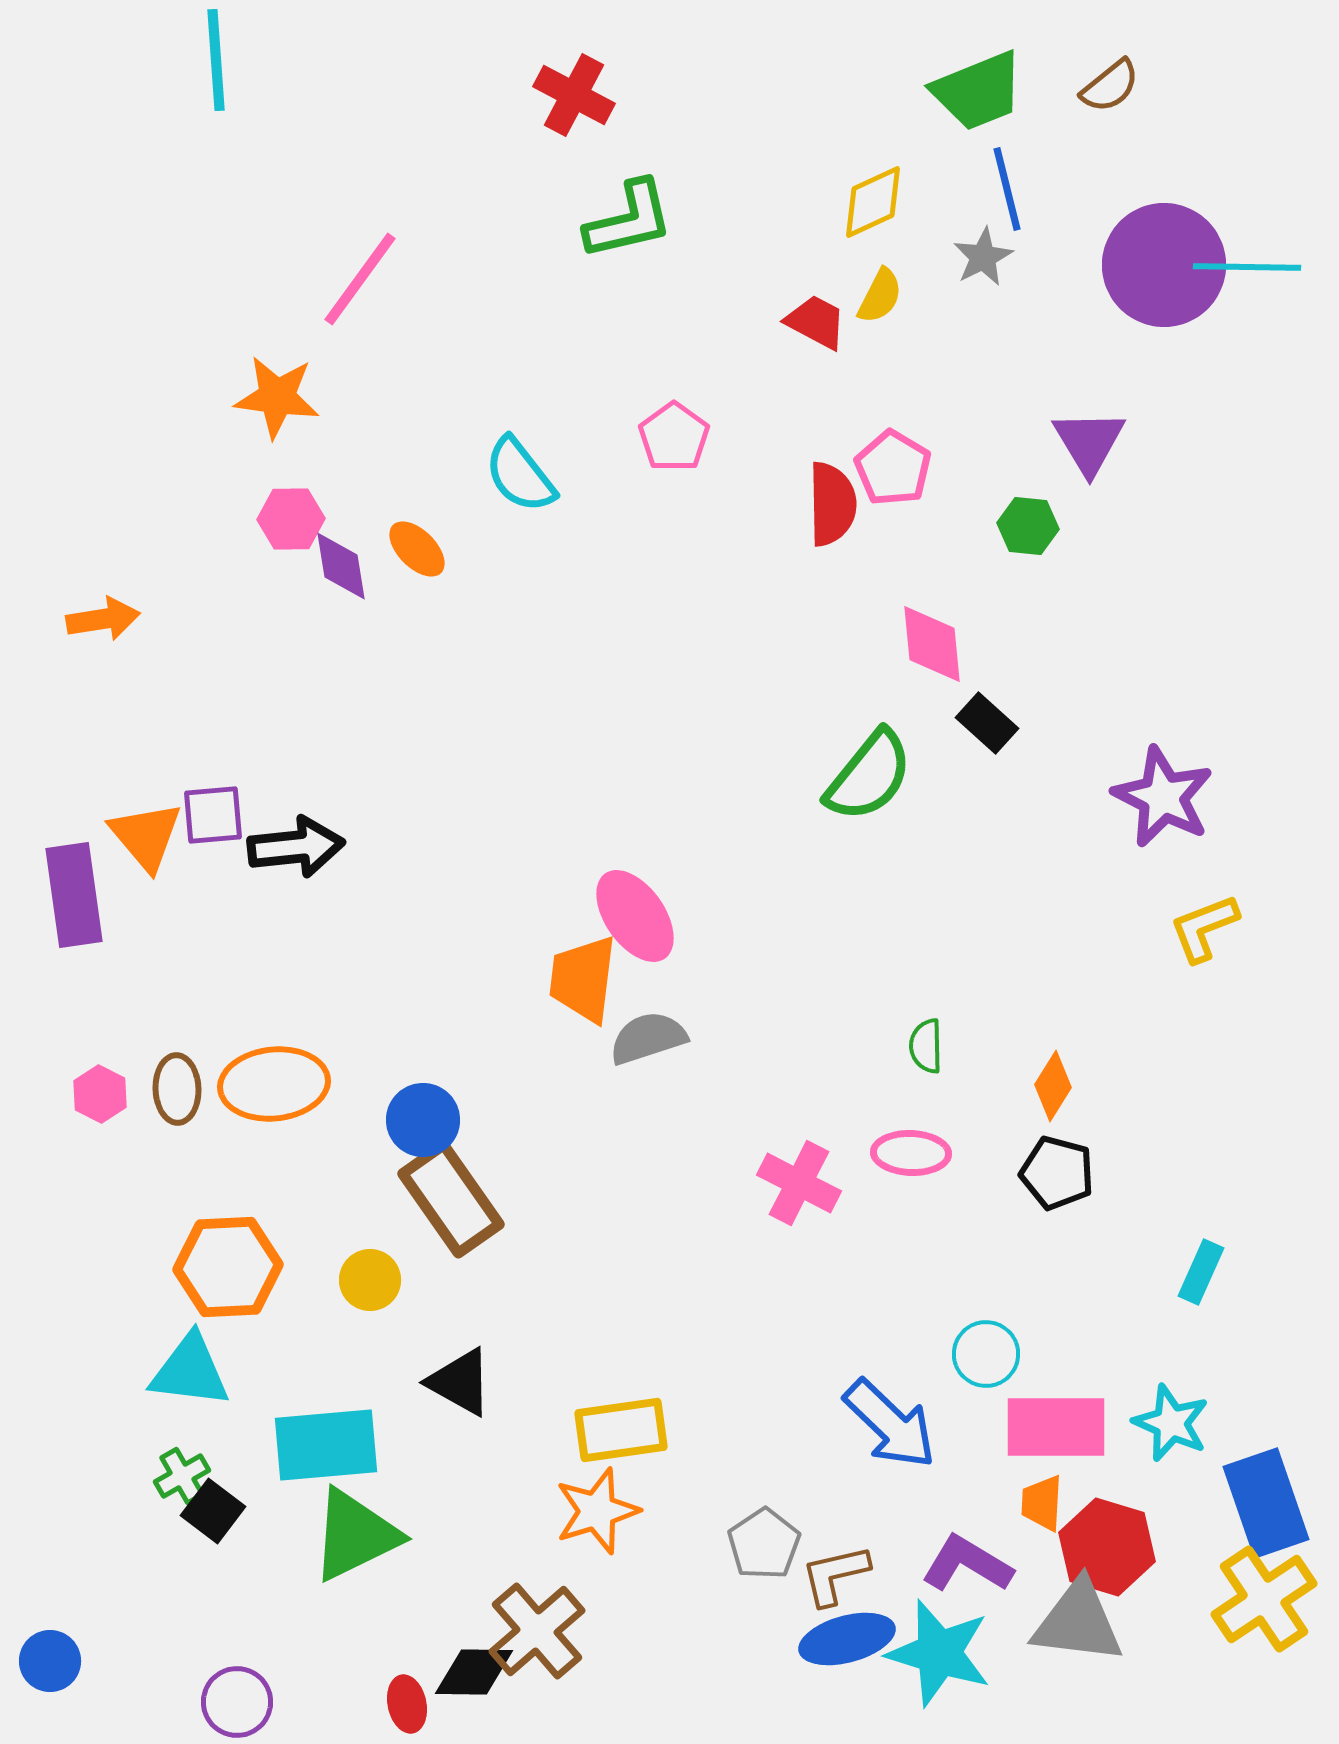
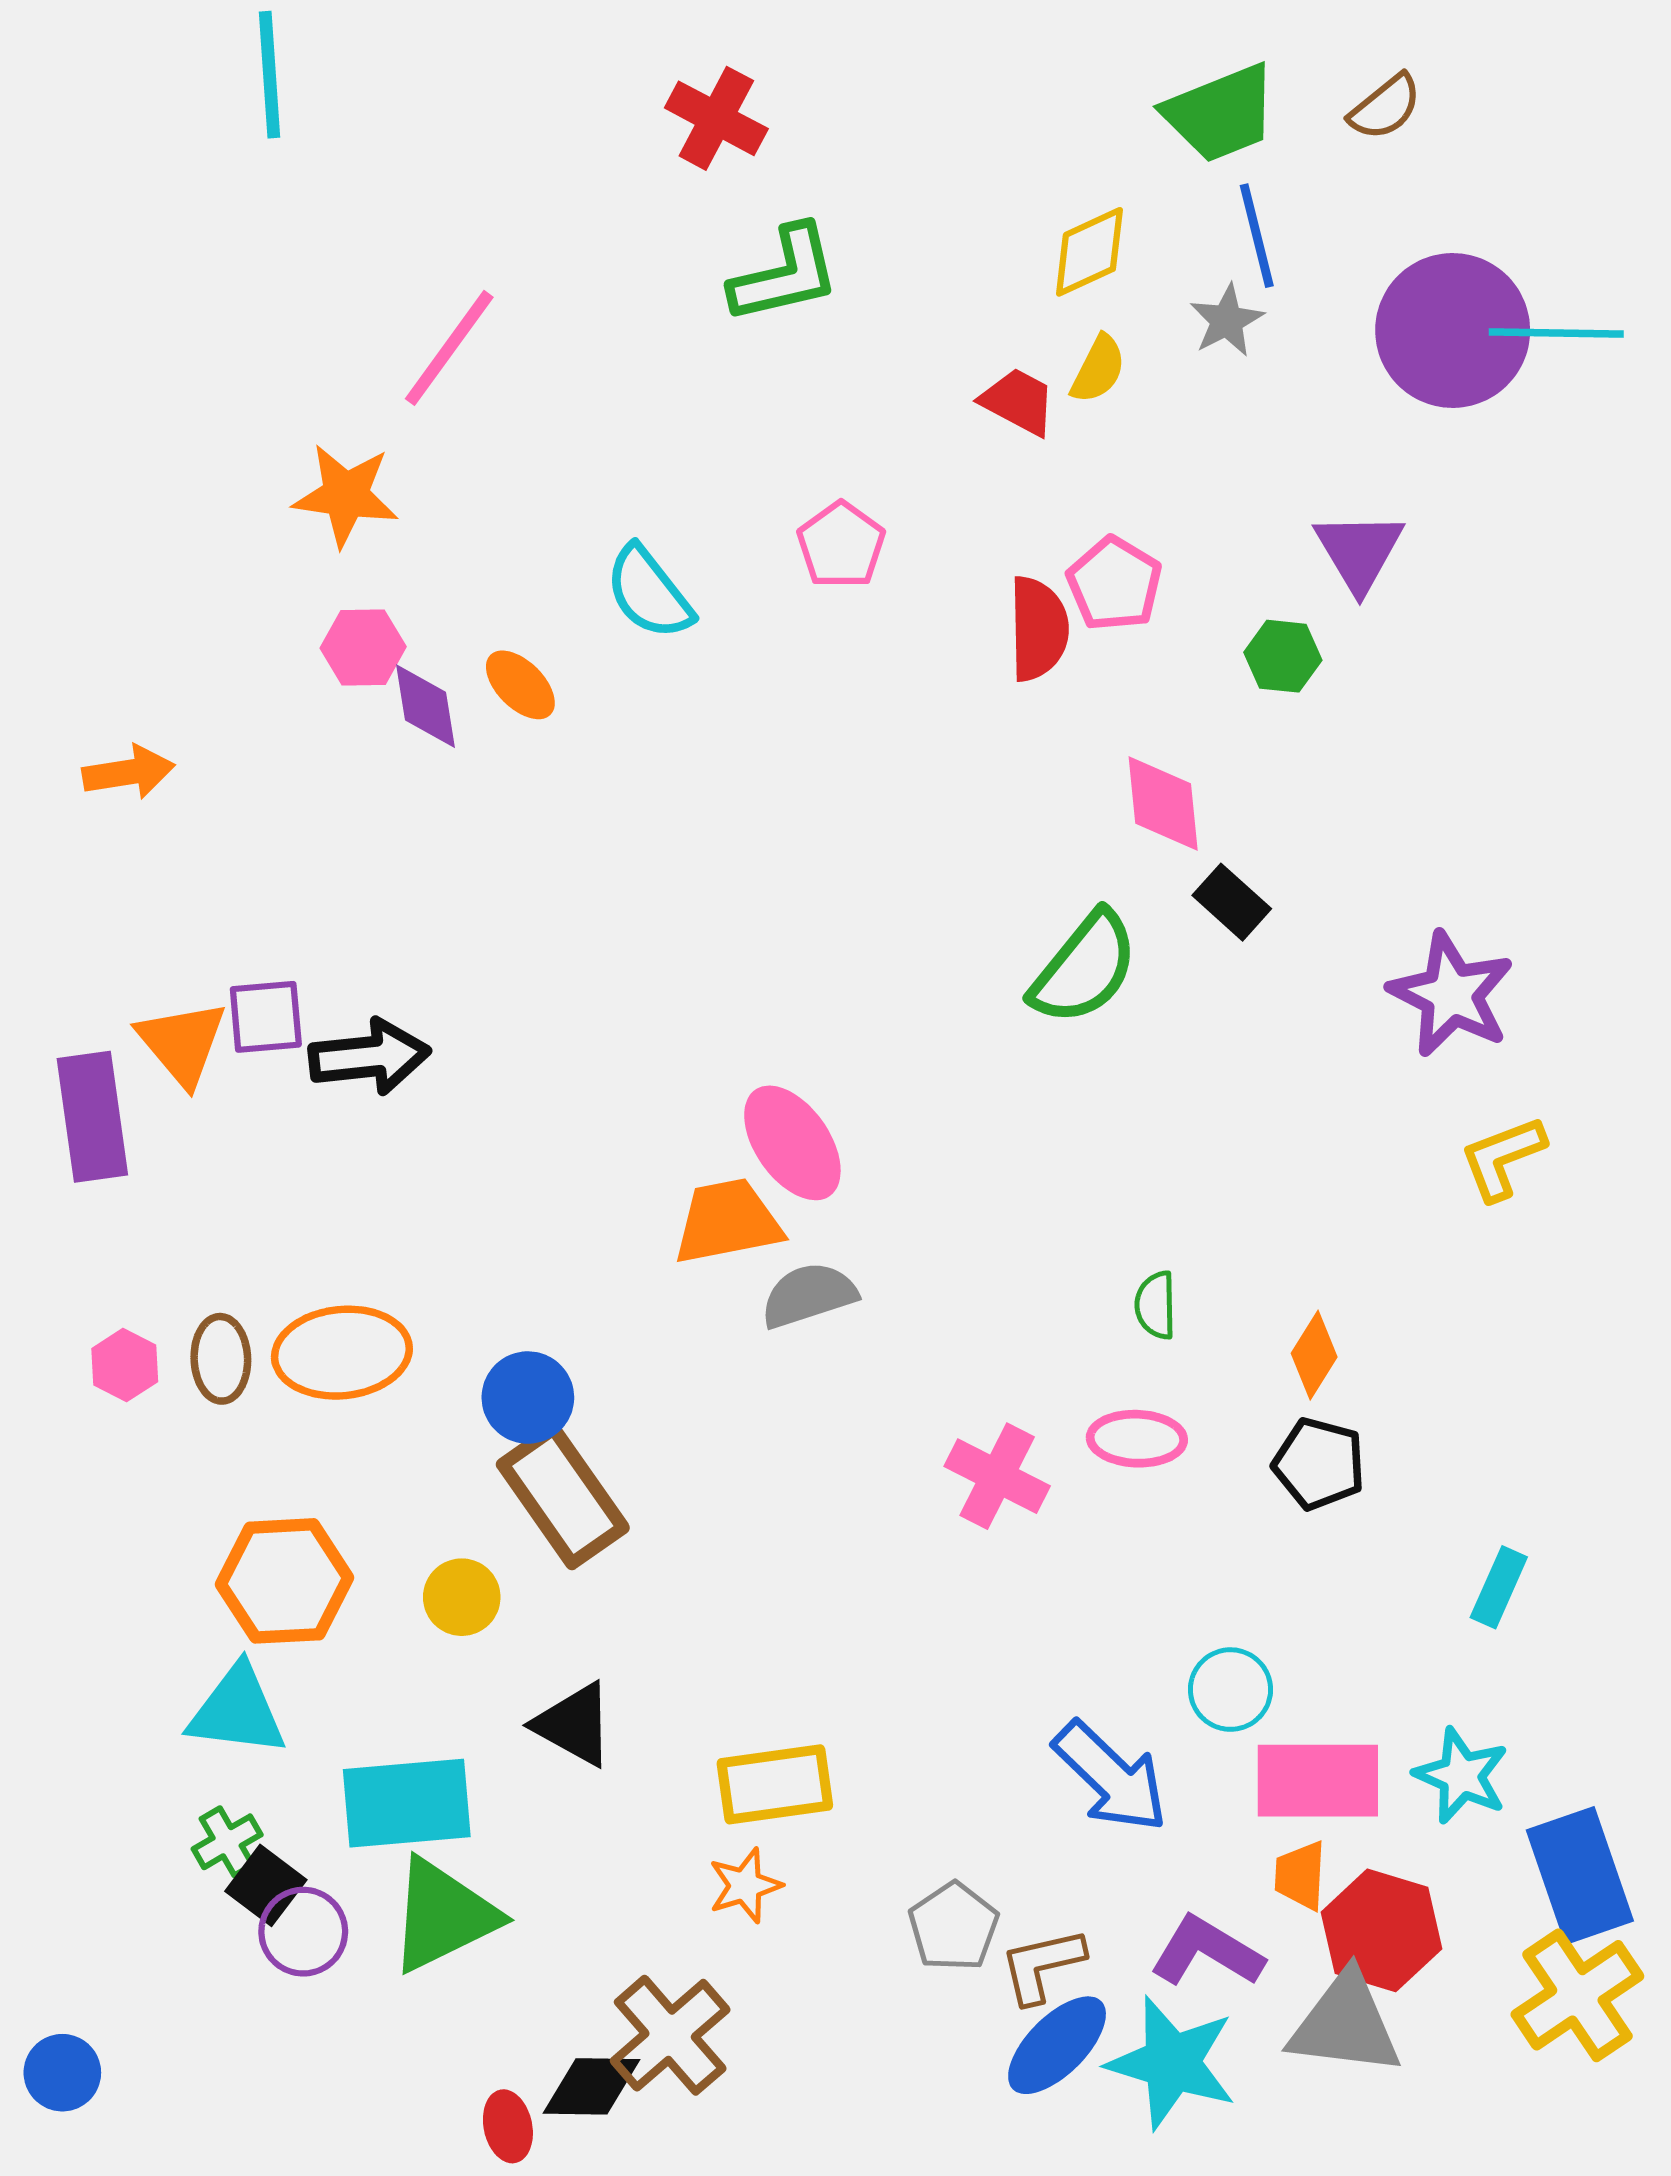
orange trapezoid: (583, 979) -> (728, 1222), turned 72
orange star: (597, 1511) -> (745, 1885), size x0.7
blue ellipse: (847, 1639) -> (1057, 2045), turned -30
purple circle: (237, 1702) -> (303, 1932), moved

